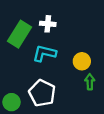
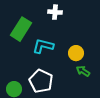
white cross: (48, 24) -> (55, 12), moved
green arrow: (90, 82) -> (83, 71), turned -56

